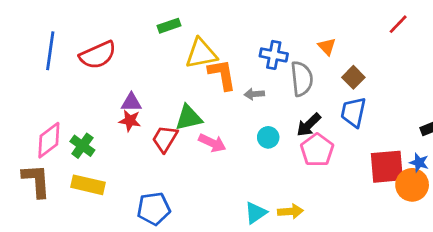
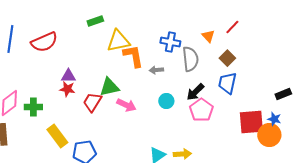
red line: (398, 24) -> (232, 27), moved
green cross: (82, 146) -> (33, 107), turned -36
yellow rectangle: (88, 185) -> (57, 136), moved, turned 40

